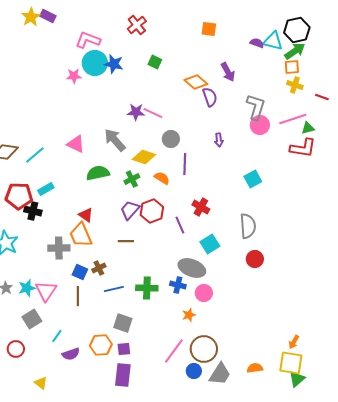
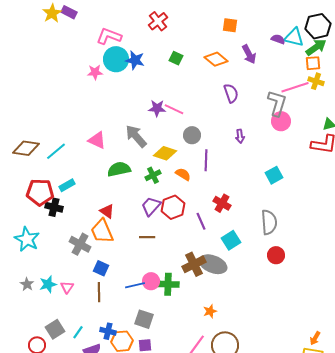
purple arrow: (228, 72) -> (249, 54), moved
orange diamond: (196, 82) -> (216, 59), moved
pink line: (293, 119) -> (295, 87), moved
gray cross: (59, 248) -> (80, 244), turned 30
brown cross: (99, 268) -> (194, 264), moved, size x1.6
blue cross: (178, 285) -> (108, 331), moved
pink triangle: (46, 291) -> (67, 287), size x0.6
pink circle: (204, 293) -> (151, 281), moved
gray square: (32, 319) -> (55, 329), moved

